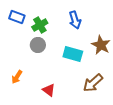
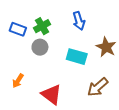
blue rectangle: (17, 17) -> (18, 29), moved
red triangle: (49, 90) -> (51, 94), size x1.5

